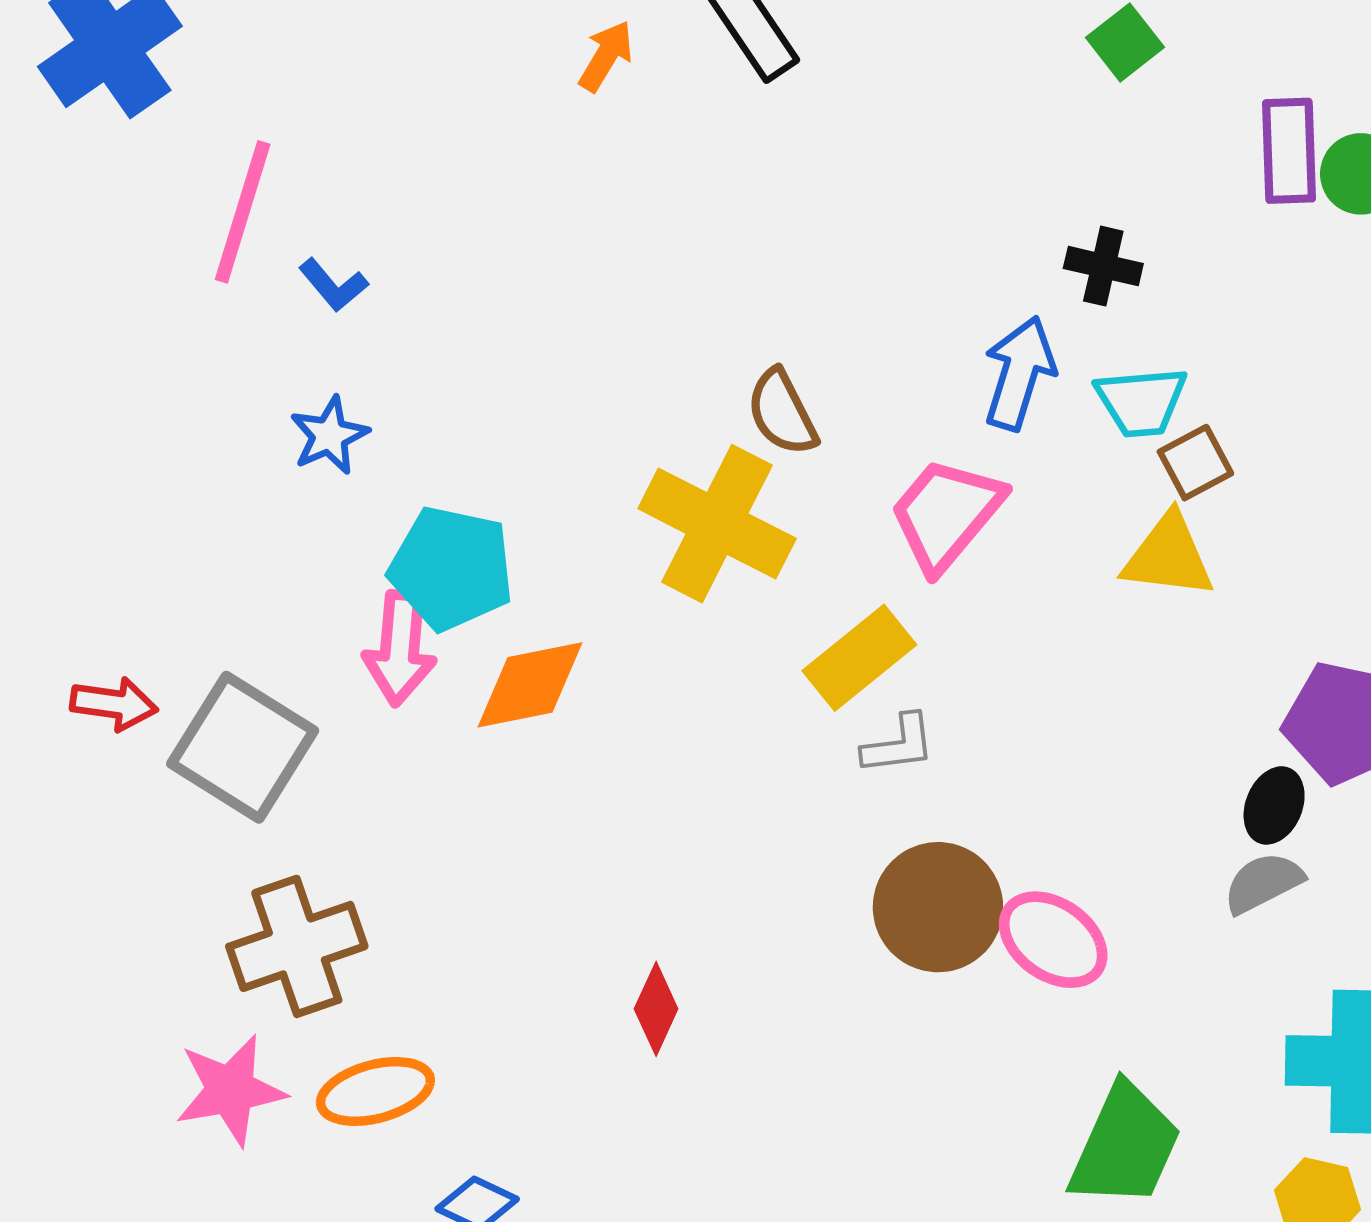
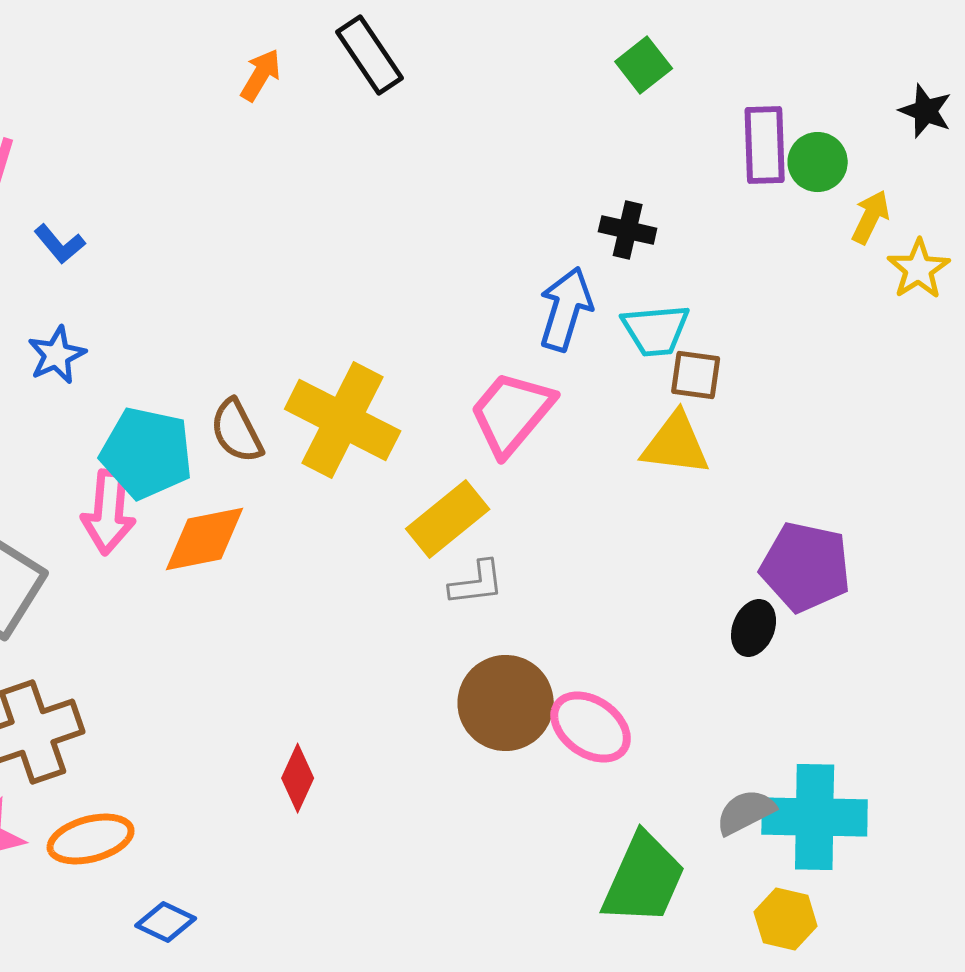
brown semicircle: (782, 412) -> (237, 431), moved
brown square: (1195, 463) -> (696, 375), turned 36
gray semicircle: (1263, 883) -> (746, 812), moved

